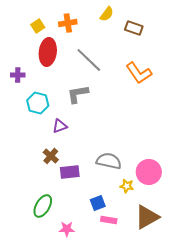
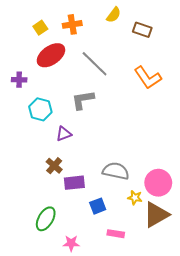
red ellipse: (48, 52) -> (51, 55), turned 48
blue square: (98, 203) -> (98, 206), moved
brown triangle: (147, 217) -> (156, 215), moved

